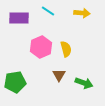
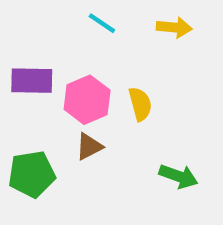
purple rectangle: (19, 18) -> (32, 81), moved
brown triangle: (59, 75) -> (89, 147), moved, turned 32

